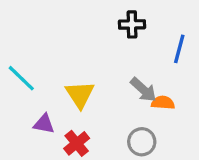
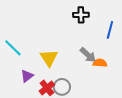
purple triangle: (44, 124) -> (27, 76), turned -48
gray circle: (142, 142) -> (62, 87), moved

